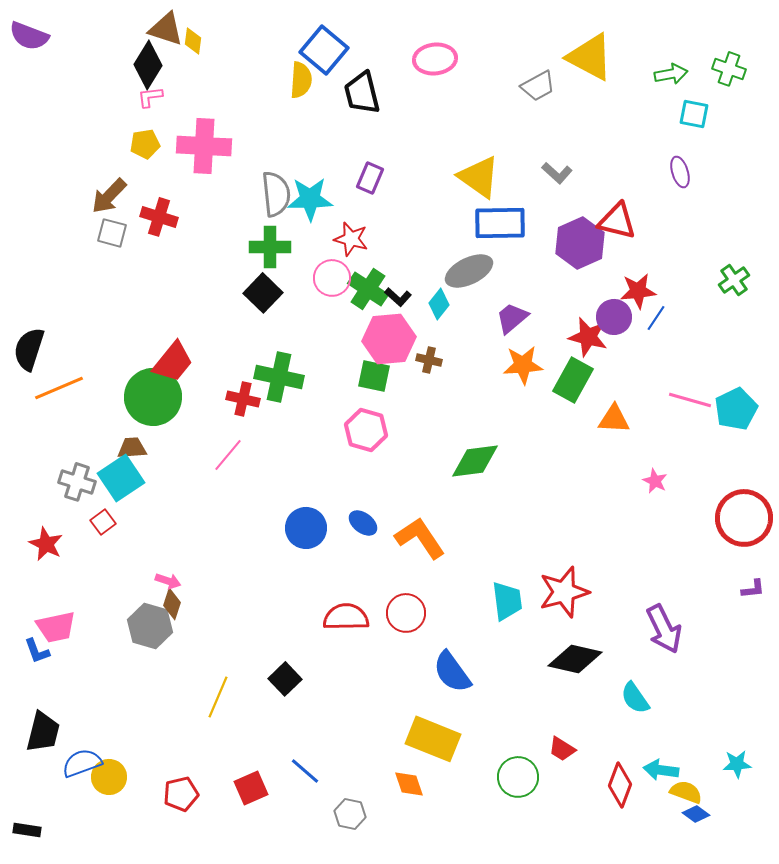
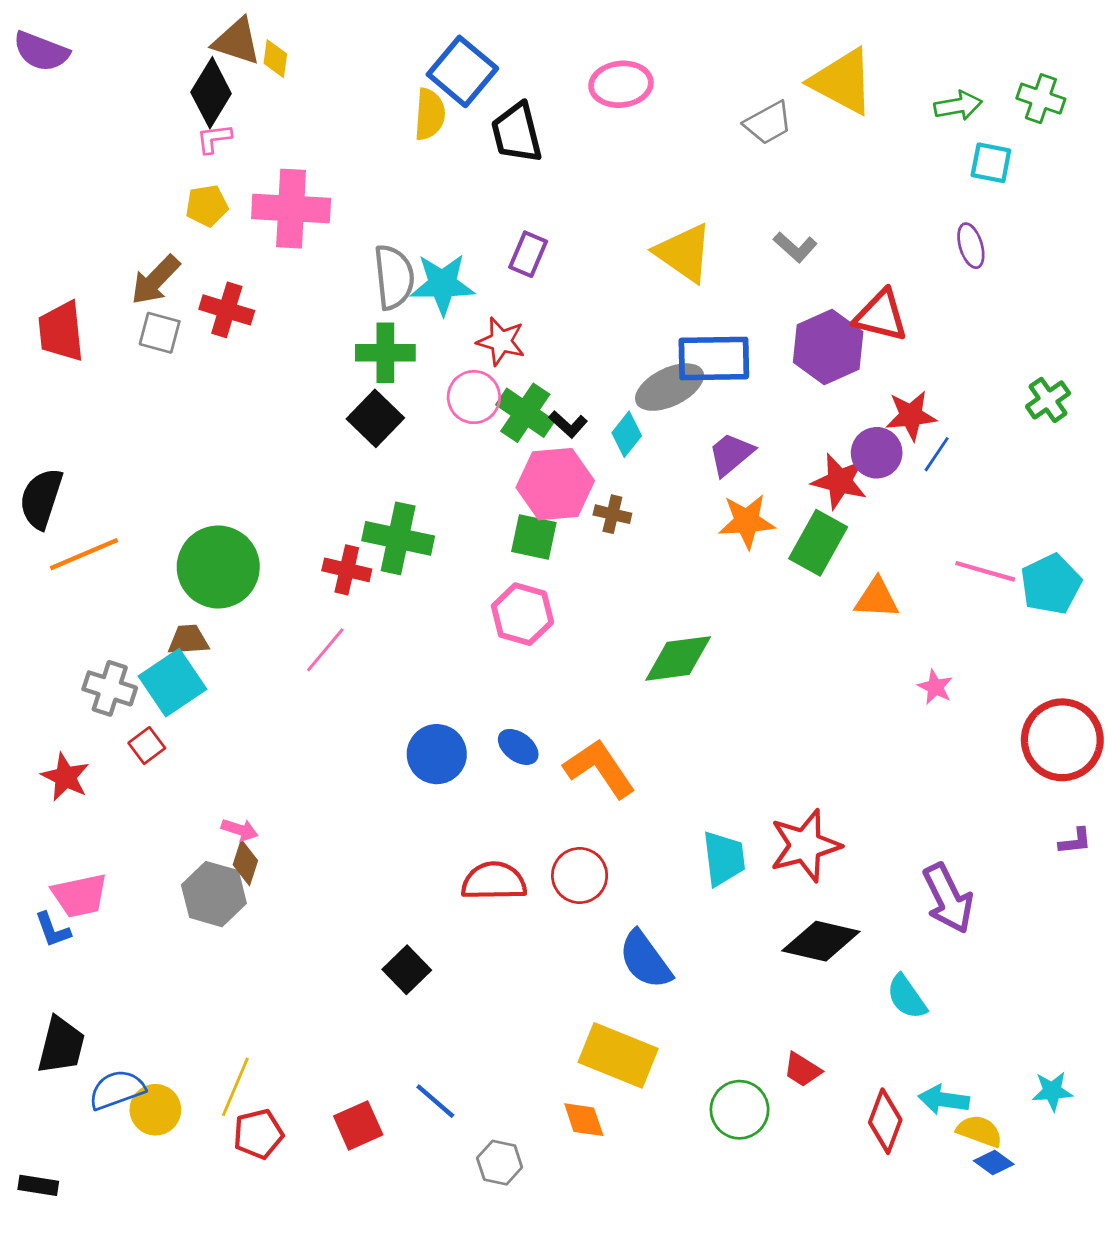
blue rectangle: (500, 223) -> (714, 358), moved
red trapezoid: (173, 362) -> (61, 331), moved, turned 135
yellow line: (218, 697) -> (235, 1087), moved

